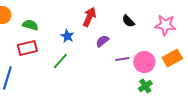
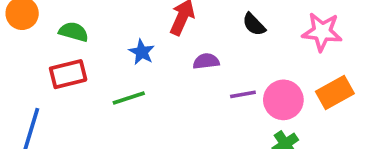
purple semicircle: (102, 41) -> (206, 61), turned 32
green line: (60, 61) -> (129, 98), turned 30

